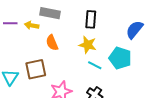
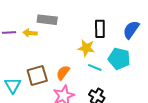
black rectangle: (91, 19) -> (100, 29), moved
orange semicircle: (52, 43) -> (63, 73), moved, turned 63

